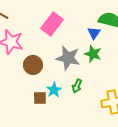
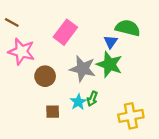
green star: (93, 54) -> (109, 64), size x1.4
cyan star: (54, 90) -> (78, 102), moved

